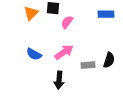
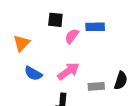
orange triangle: (31, 13) -> (22, 43), moved
blue rectangle: (106, 14) -> (95, 27), moved

